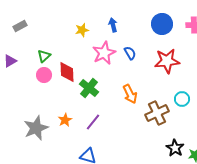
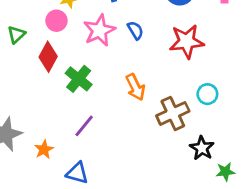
red diamond: (67, 72) -> (48, 57), turned 30
pink circle: (44, 75) -> (56, 21), moved
orange star: (65, 120) -> (44, 149), moved
black star: (175, 148) -> (202, 148), moved

